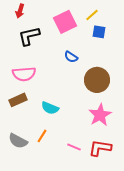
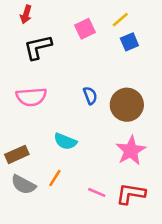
pink square: (65, 22) -> (85, 29), size x0.7
blue square: (99, 32) -> (129, 42), turned -32
blue semicircle: (71, 57) -> (90, 96), moved, turned -144
brown rectangle: (18, 100) -> (17, 154), moved

